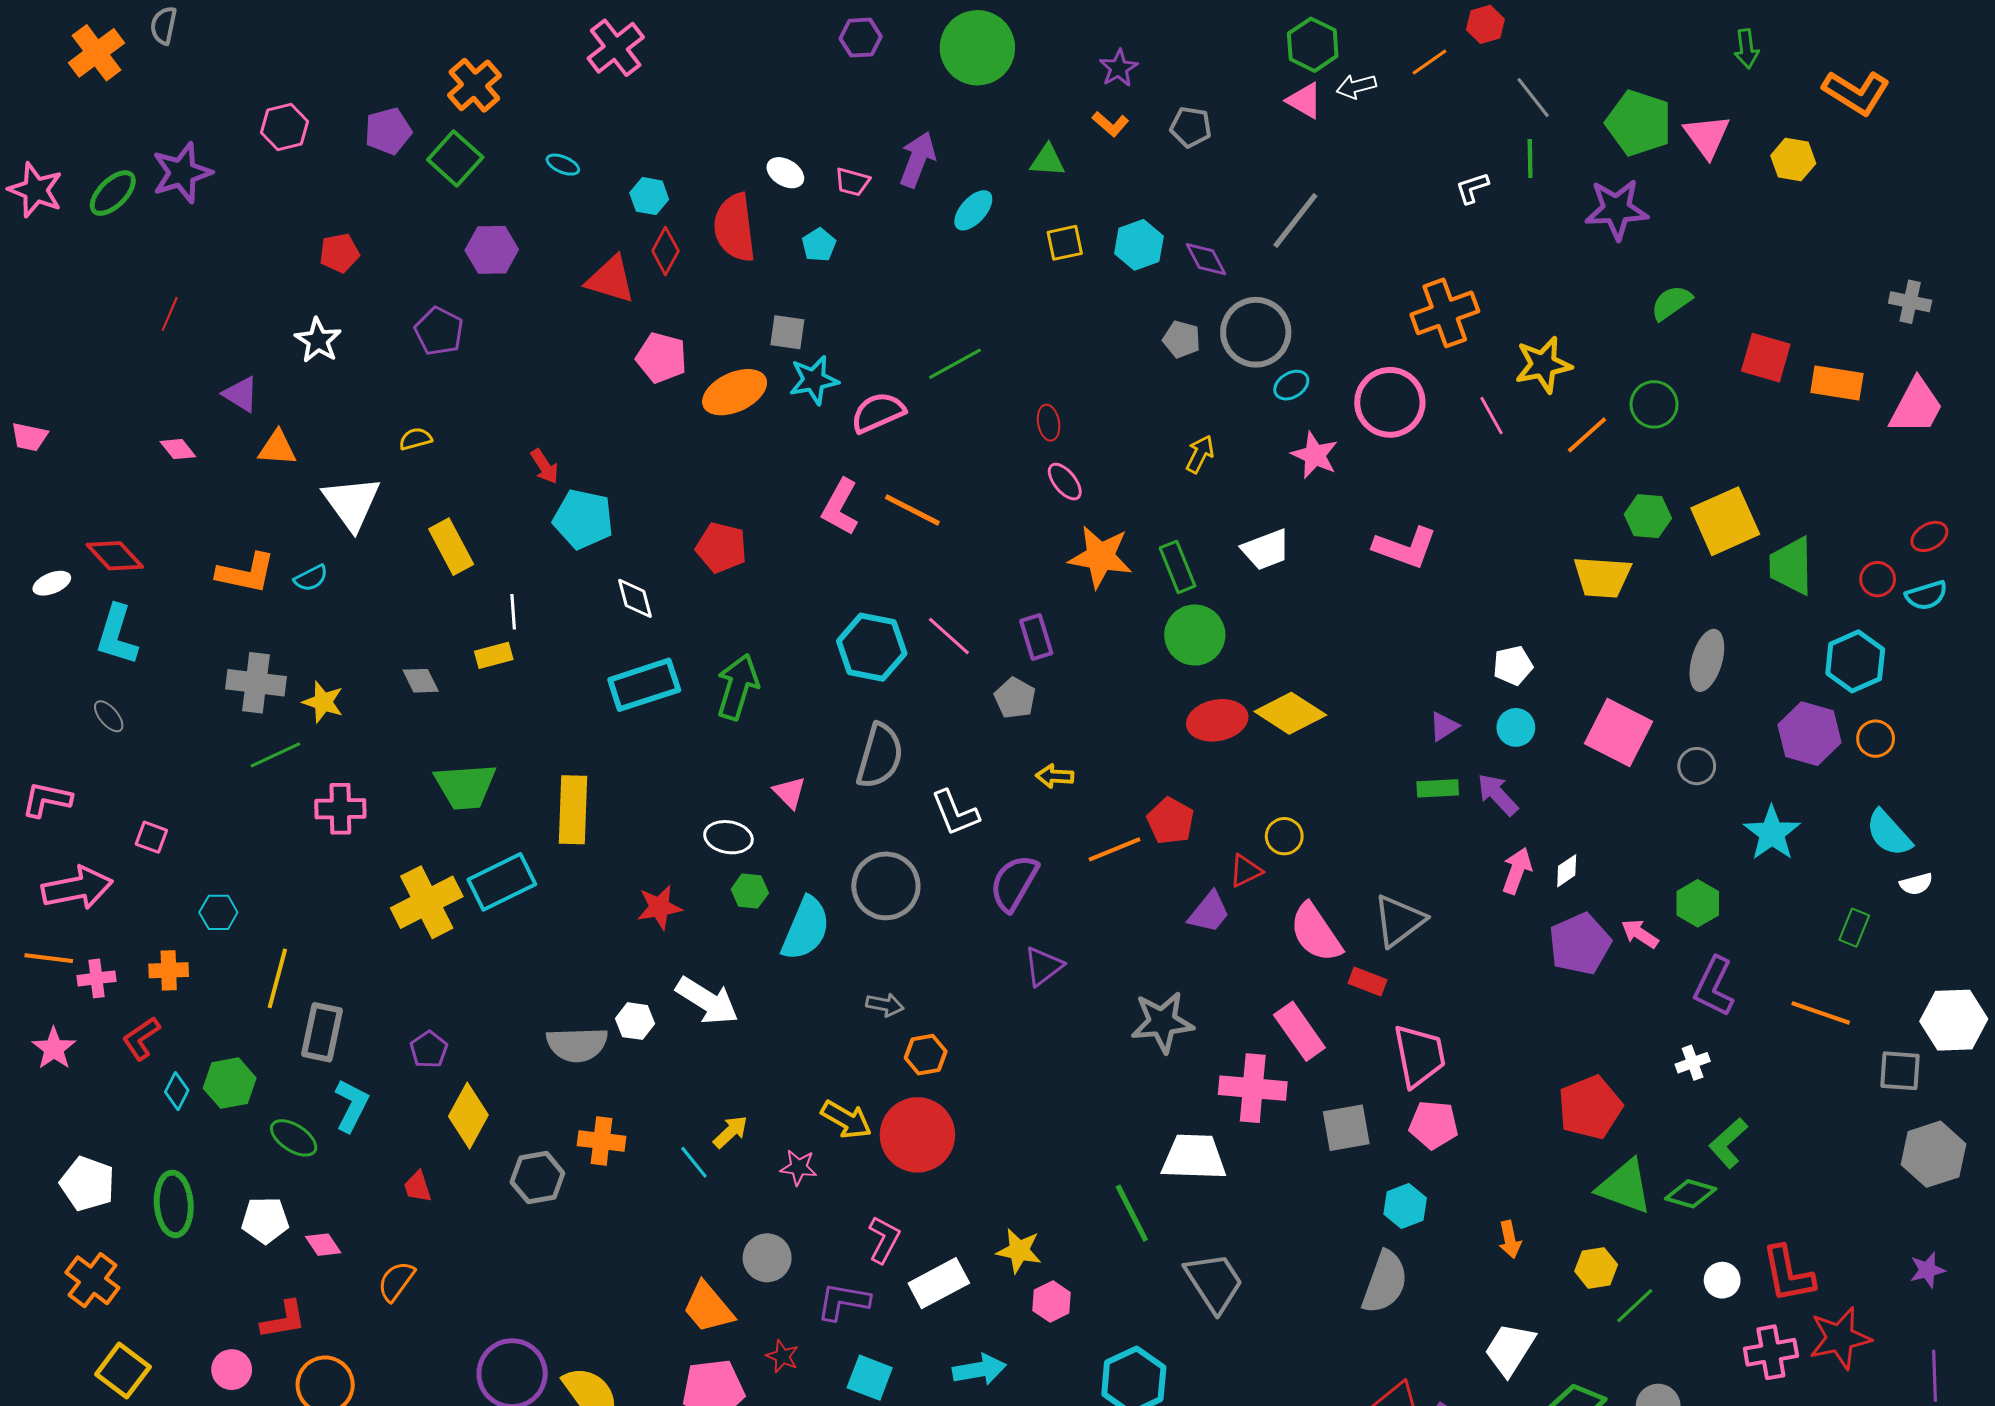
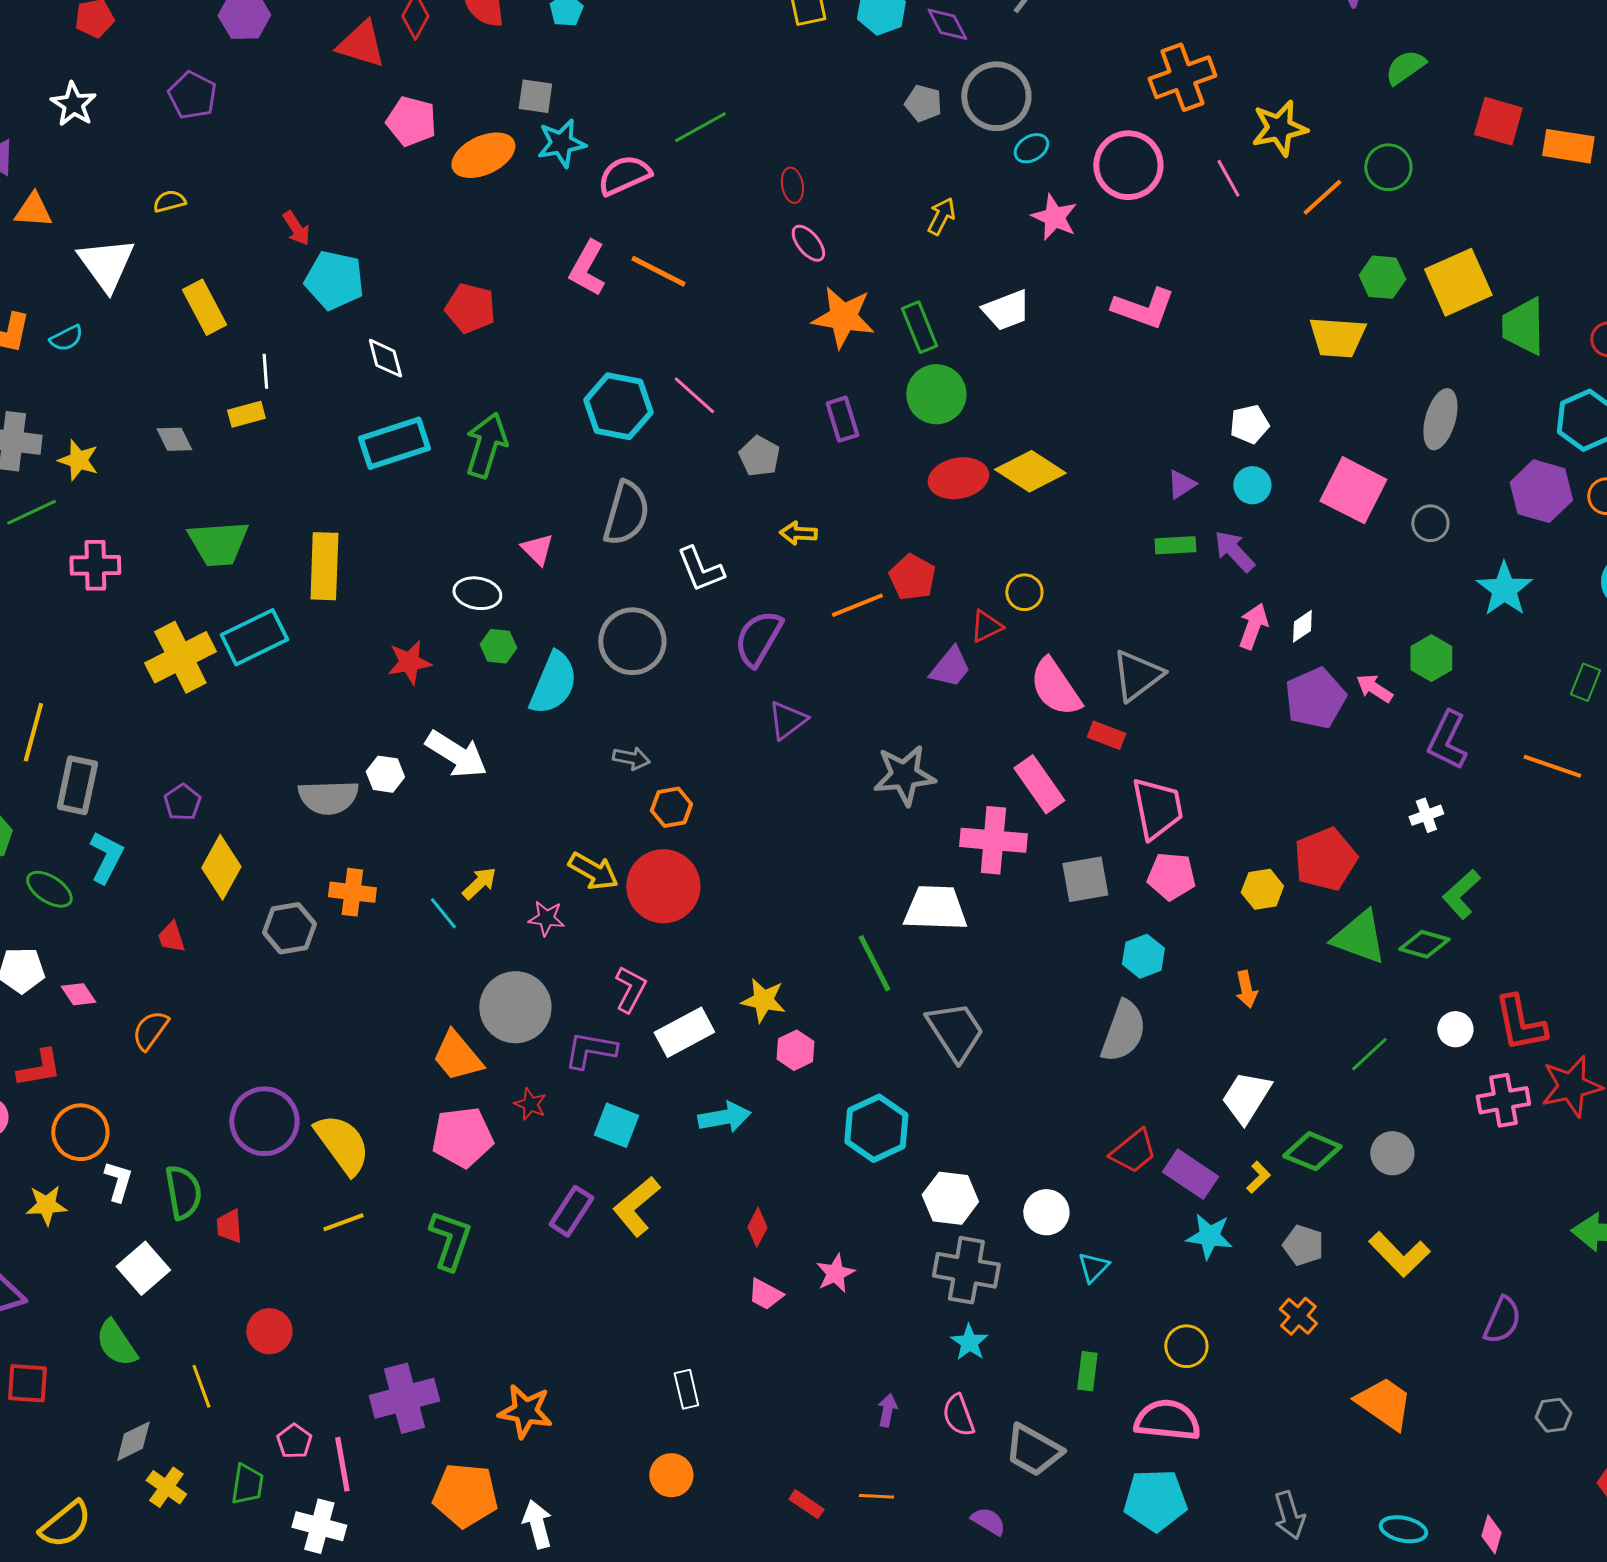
purple rectangle: (1036, 637) -> (842, 419), moved
gray circle: (767, 1258) -> (515, 1007), size x1.5
yellow hexagon: (1596, 1268) -> (1262, 889), moved

